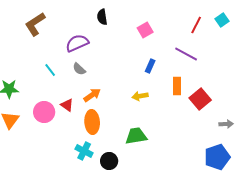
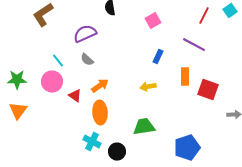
red square: (200, 99) -> (208, 90), turned -30
pink circle: (44, 112) -> (52, 82), moved
blue pentagon: (217, 157) -> (187, 148), moved

